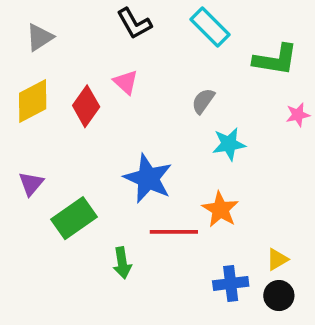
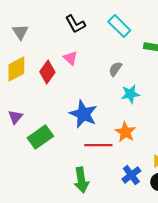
gray triangle: (40, 37) -> (20, 32), turned -30
green arrow: (122, 263) -> (81, 180), moved, size x1.4
blue cross: (231, 283) -> (131, 175), turned -30

